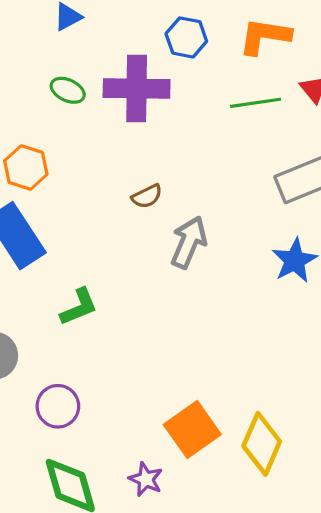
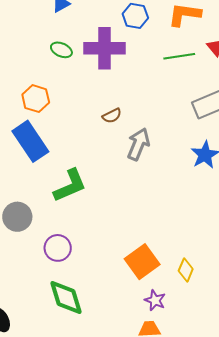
green L-shape: (79, 307) -> (70, 186), size x1.4
yellow diamond: (262, 444) -> (186, 270), size x0.6
purple star: (146, 479) -> (155, 300), moved

